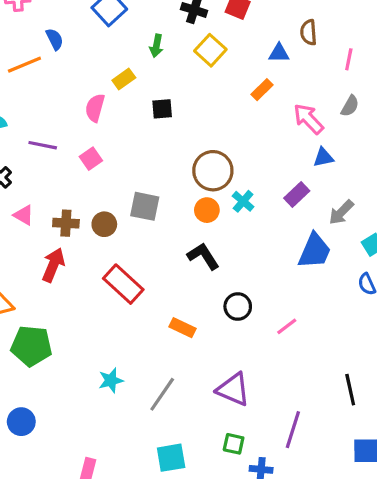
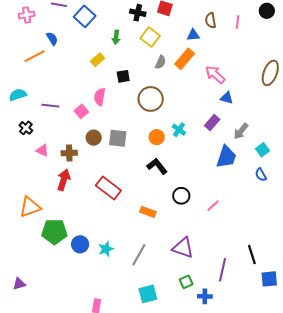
pink line: (349, 59) -> (238, 22), moved
orange rectangle: (262, 90) -> (185, 59), size x1.5
gray semicircle: (350, 106) -> (161, 62), moved
pink semicircle: (95, 108) -> (100, 97), moved
blue triangle: (323, 157) -> (227, 98), turned 32
brown circle: (213, 171) -> (151, 99), moved
brown circle: (104, 224) -> (94, 138), moved
black line: (350, 390) -> (252, 255), moved
blue circle: (21, 422) -> (80, 244), moved
green square: (234, 444) -> (186, 282), turned -32

